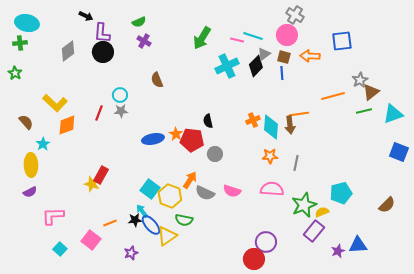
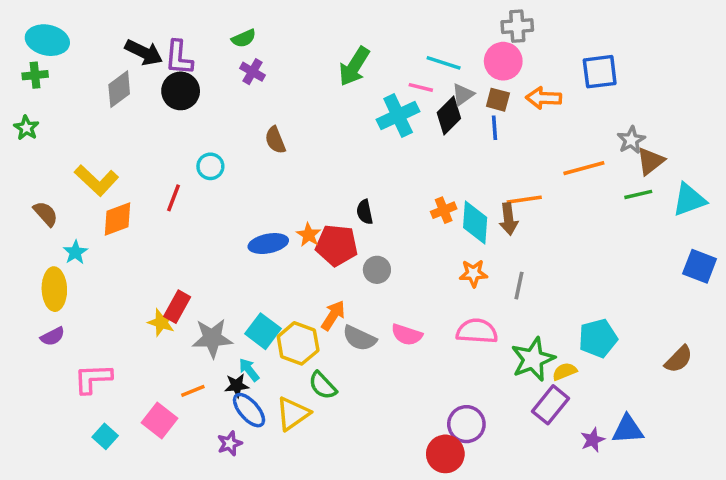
gray cross: (295, 15) -> (517, 26), turned -36
black arrow: (86, 16) -> (144, 52), moved, size x1.5
pink line: (237, 40) -> (421, 87), moved
gray star: (121, 111) -> (212, 338), moved, size x1.6
green semicircle: (184, 220) -> (323, 386), turned 36
blue ellipse: (151, 225) -> (249, 410), moved

